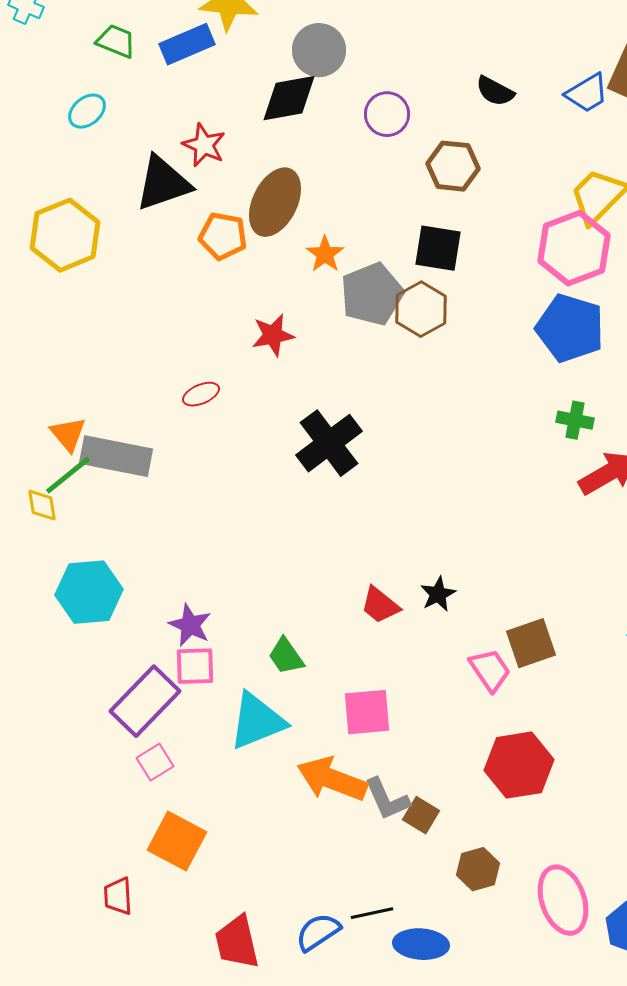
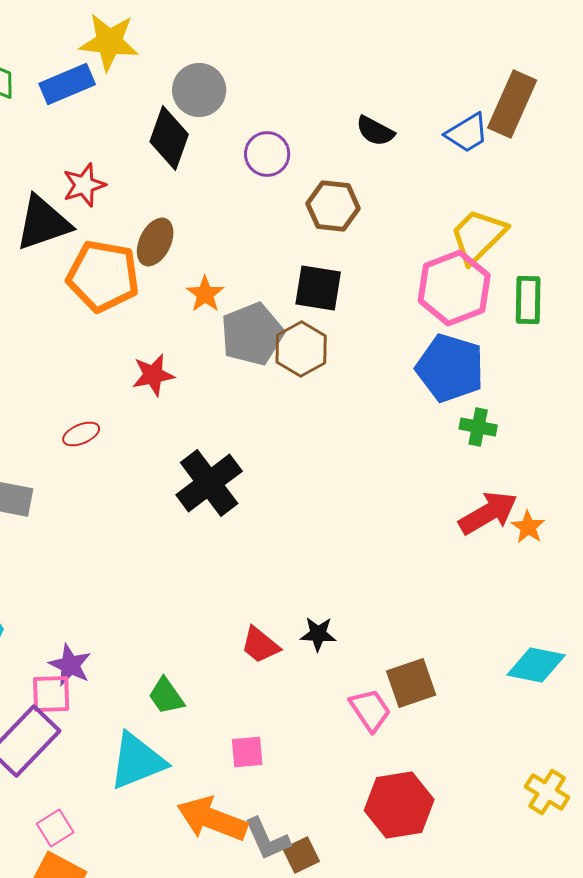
black diamond: (289, 98) -> (169, 138), turned -60
red star: (204, 145) -> (84, 185), turned 30
brown ellipse: (275, 202) -> (155, 242), size x0.7
orange pentagon: (223, 236) -> (103, 276), size x1.5
green cross: (575, 420) -> (478, 427), moved
black star: (438, 594) -> (318, 634), turned 30
pink square: (195, 666) -> (51, 694), moved
pink square: (367, 712) -> (247, 752), size x0.7
pink square: (155, 762) -> (55, 828), moved
brown square: (421, 815) -> (301, 855), turned 33

